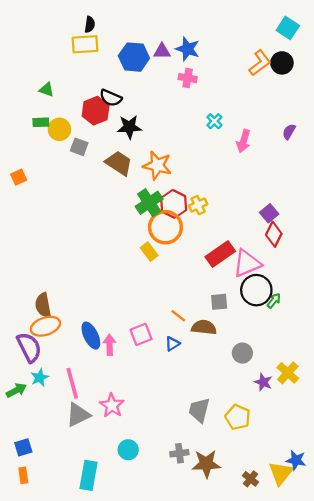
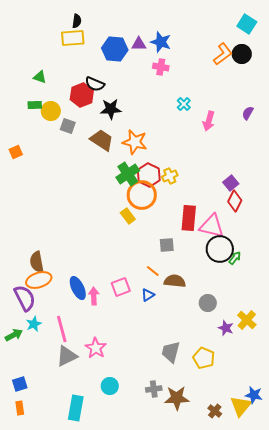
red rectangle: (220, 254) -> (189, 218), turned -50
pink triangle: (247, 263) -> (212, 226), turned 36
gray square: (219, 302) -> (167, 245), moved

